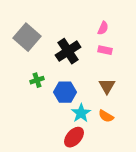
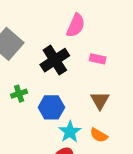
pink semicircle: (103, 28) -> (76, 25), moved, size x1.5

